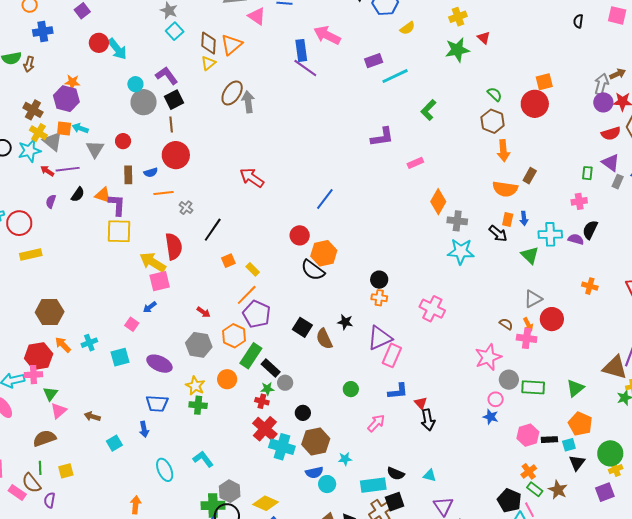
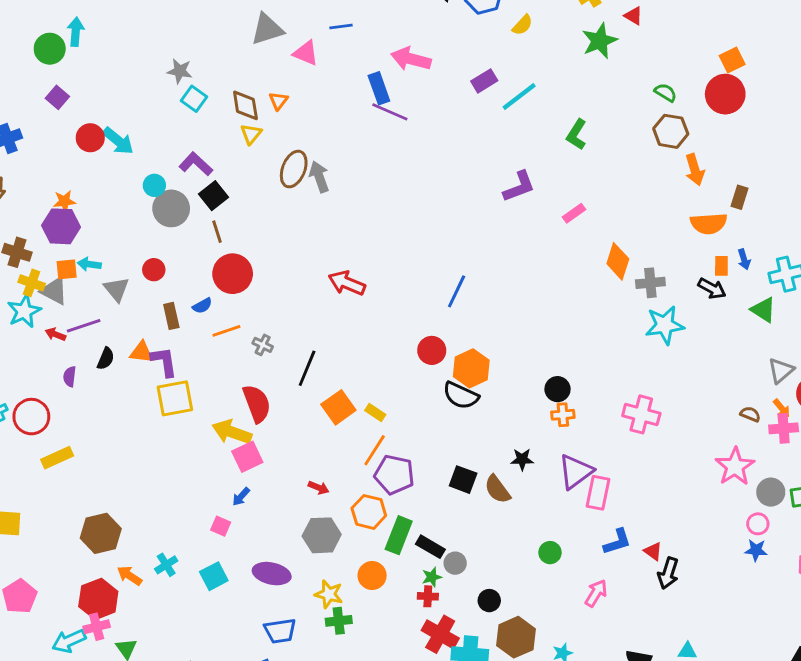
orange triangle: (231, 45) -> (278, 101), size x0.6
orange square: (228, 261) -> (338, 407), size x1.6
black arrow: (428, 420) -> (668, 573), turned 40

